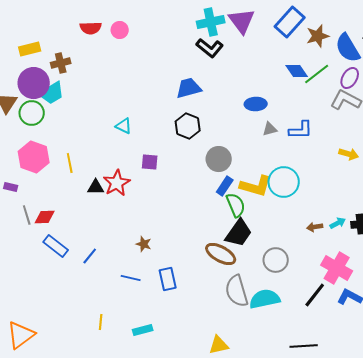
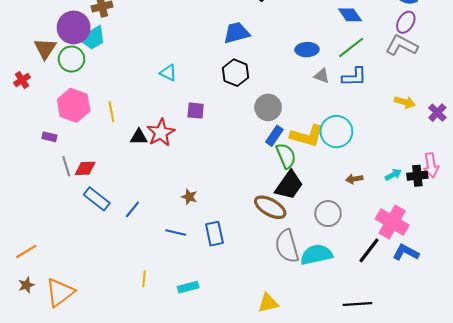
green line: (317, 74) -> (351, 47), moved
gray triangle: (270, 129) -> (322, 76), turned 35
brown arrow: (315, 227) -> (354, 179), moved

